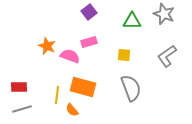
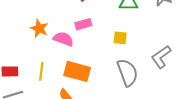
gray L-shape: (167, 56) -> (161, 57), moved
yellow line: (57, 95) -> (41, 71), moved

